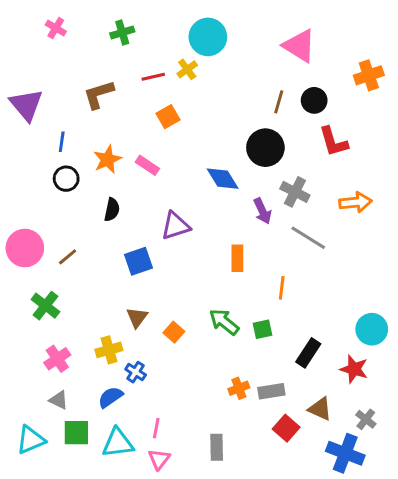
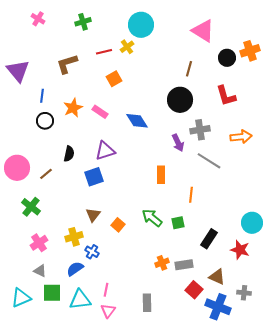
black circle: (314, 100) -> (227, 58), moved
blue diamond: (223, 179) -> (137, 121), moved
gray cross: (295, 192) -> (200, 130), turned -36
black semicircle: (112, 210) -> (69, 154), moved
purple triangle: (175, 226) -> (105, 151), moved
gray cross: (366, 419) -> (244, 293), moved, turned -32
blue cross: (345, 453) -> (218, 307), moved

